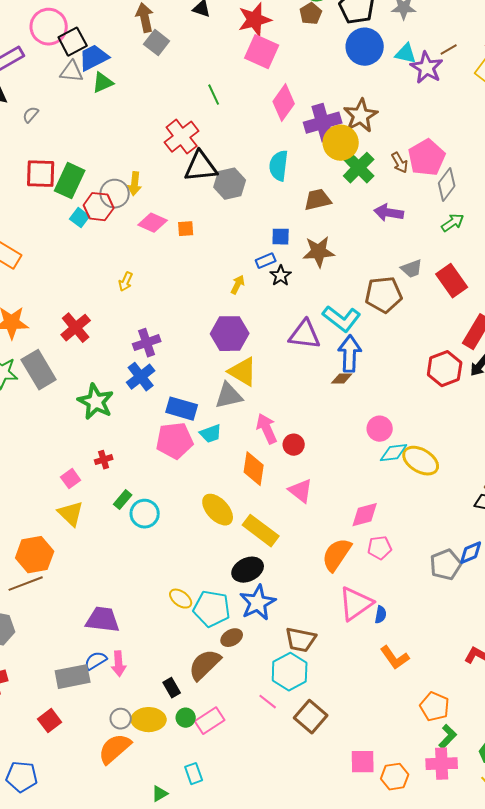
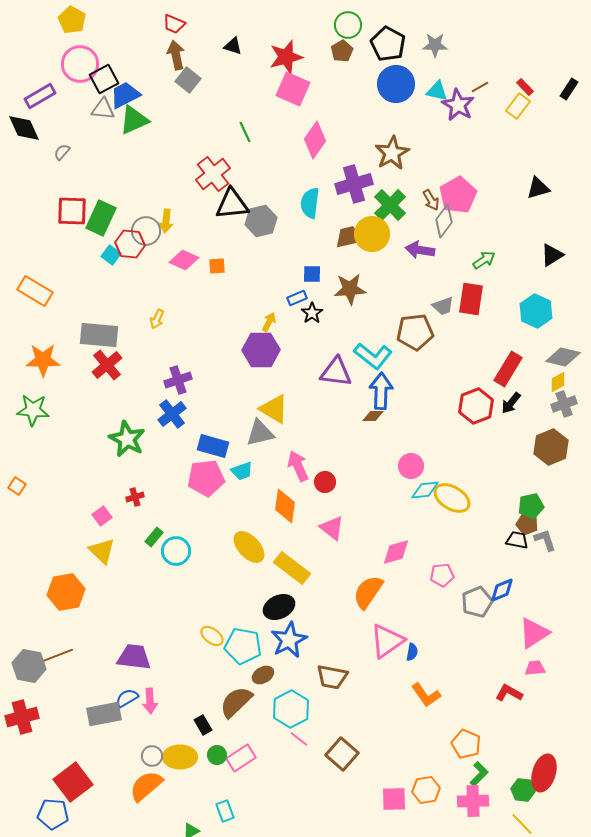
green triangle: (103, 83) -> (134, 120), size x1.4
purple cross: (323, 123) -> (354, 184), moved
yellow circle: (341, 143) -> (372, 234), moved
gray diamond: (447, 185) -> (444, 221), moved
red rectangle: (452, 281) -> (471, 299), moved, turned 44
purple hexagon: (230, 334) -> (261, 350), moved
gray rectangle: (39, 370) -> (99, 335), moved, turned -54
pink pentagon: (380, 548) -> (442, 575), moved
brown line: (26, 584) -> (56, 656), moved
cyan hexagon: (290, 672) -> (291, 709), moved
red square: (50, 721) -> (73, 782), moved, size x1.6
orange hexagon: (395, 777) -> (426, 790), moved

